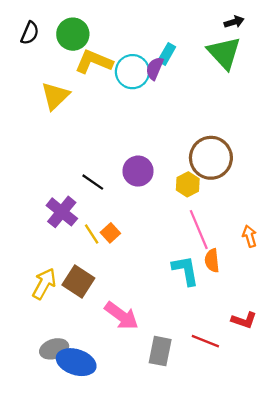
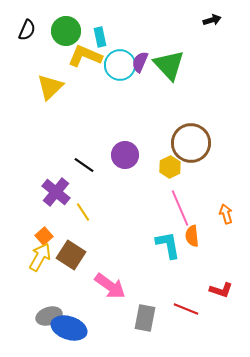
green triangle: (224, 53) -> (169, 65), moved
cyan rectangle: (167, 54) -> (100, 37), moved, turned -42
orange square: (110, 233) -> (44, 236), moved

